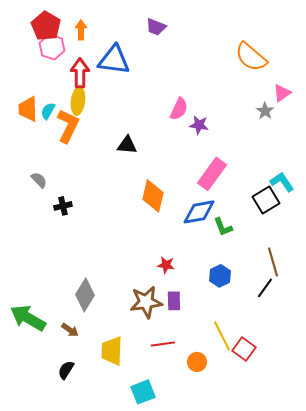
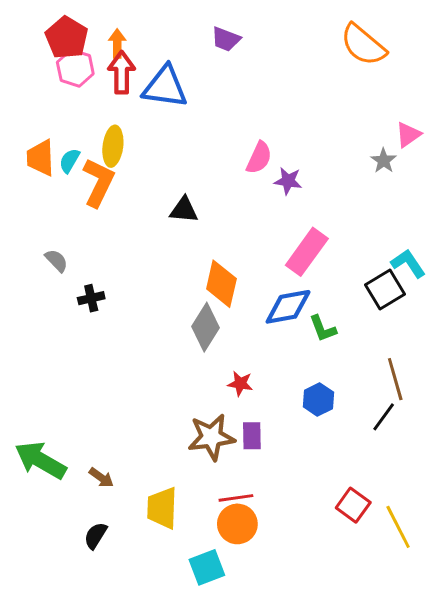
orange semicircle: (251, 57) -> (363, 45), moved
red arrow: (80, 73) -> (122, 72), moved
gray diamond: (85, 295) -> (206, 327), moved
yellow line: (222, 336) -> (398, 527), moved
orange circle: (197, 362) -> (237, 524), moved, size x1.4

